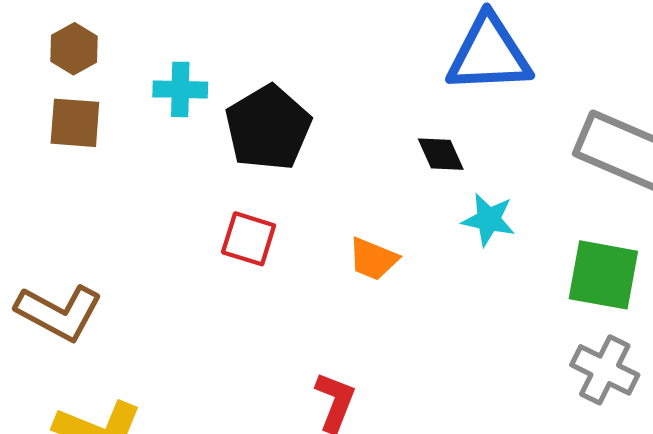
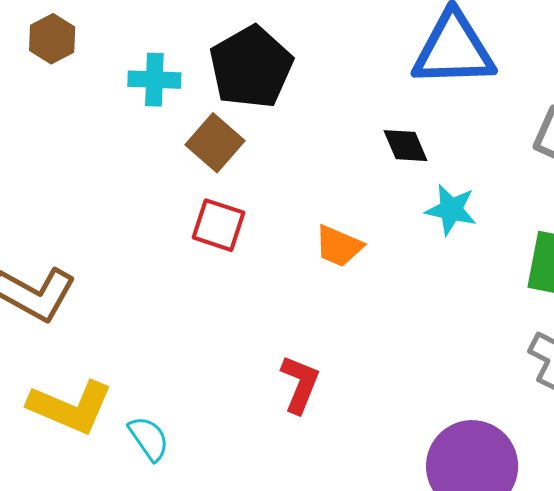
brown square: (75, 123) -> (215, 143), moved, turned 36
black pentagon: (268, 128) -> (251, 67), moved

